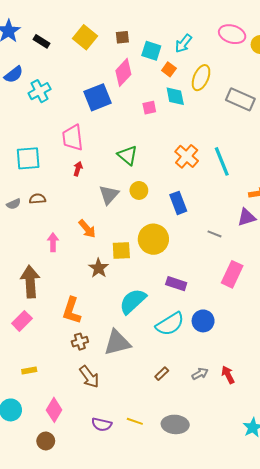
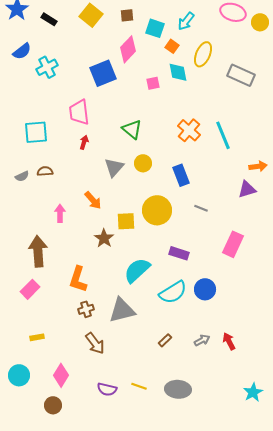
gray line: (214, 234) -> (201, 208), moved

